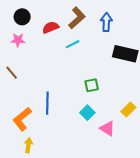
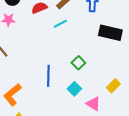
green square: (92, 85) -> (78, 63), turned -32
blue line: (47, 103) -> (48, 76), moved

